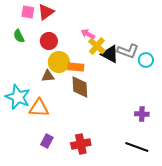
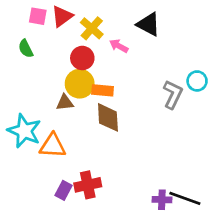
red circle: (49, 41) -> (82, 58), moved
yellow cross: (97, 46) -> (92, 28), moved
gray L-shape: (128, 51) -> (173, 94), moved, turned -85
black triangle: (110, 54) -> (148, 24), moved
purple cross: (142, 114) -> (162, 200), moved
red cross: (81, 144) -> (88, 185), moved

